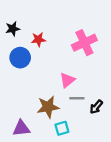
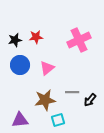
black star: (13, 29) -> (15, 40), moved
blue circle: (20, 58) -> (20, 65), moved
pink triangle: (67, 80) -> (47, 68), moved

